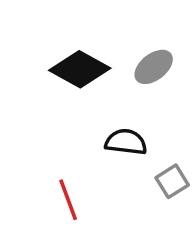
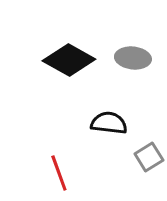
gray ellipse: (154, 67) -> (133, 58), turned 44

